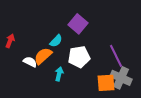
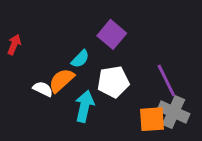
red arrow: (10, 41) -> (14, 45), moved
cyan arrow: (59, 74) -> (84, 106), size x1.5

